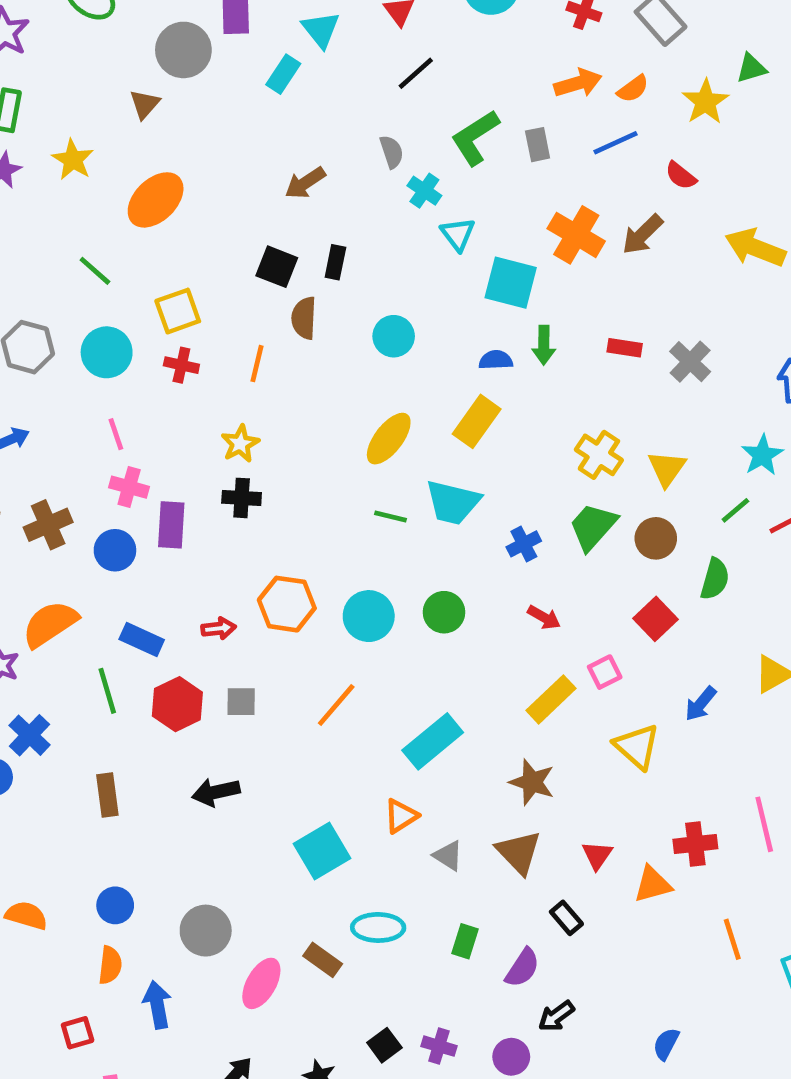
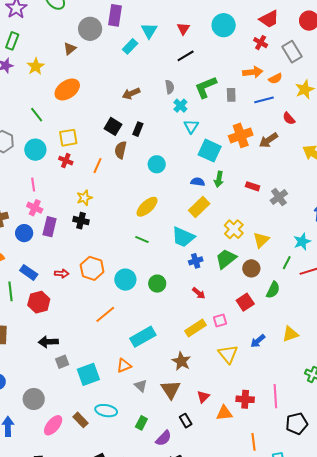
orange cross: (576, 235) -> (241, 135), turned 30
yellow rectangle: (477, 421) -> (199, 207), moved
cyan trapezoid: (453, 502) -> (183, 237), moved
green line: (735, 510) -> (287, 263), turned -32
gray square: (241, 702) -> (62, 362), moved, turned -32

